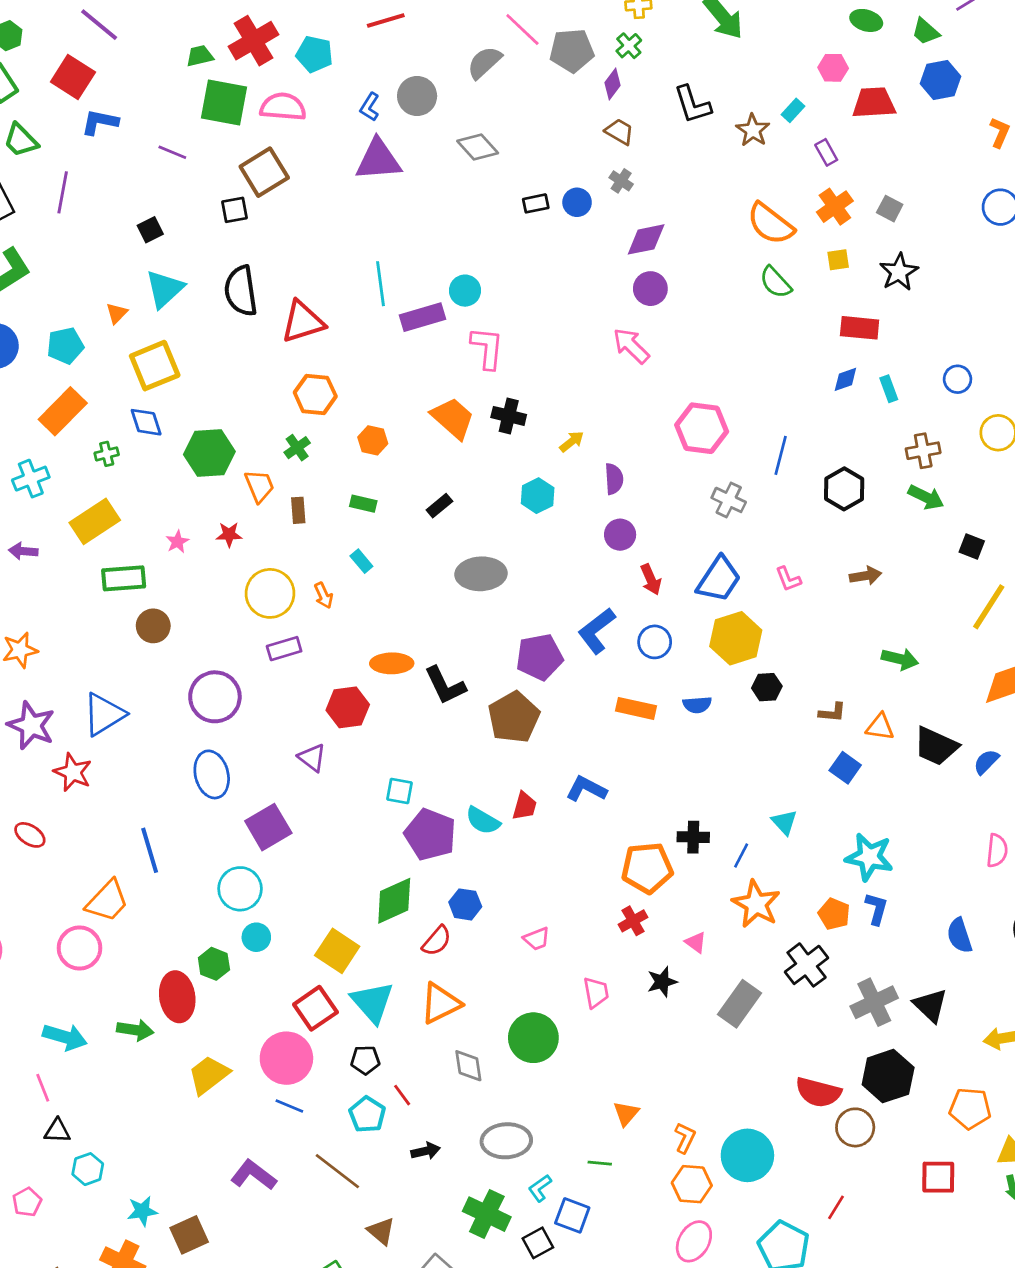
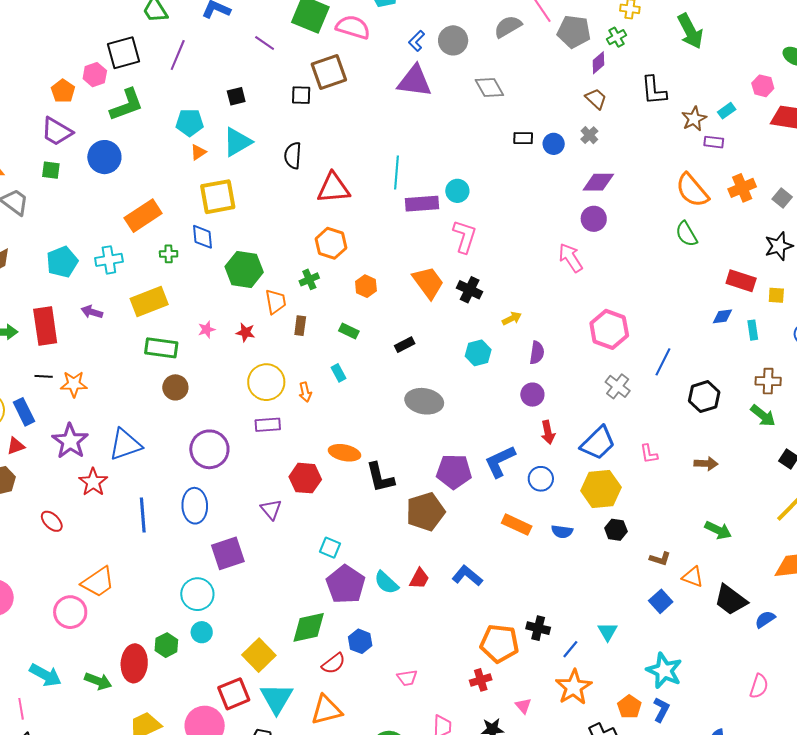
purple rectangle: (826, 152) -> (714, 142), moved, turned -66
yellow square: (838, 260) -> (776, 295), moved
black semicircle: (241, 291) -> (293, 156), size x0.7
cyan pentagon: (65, 346) -> (190, 123), moved
blue line: (150, 850) -> (143, 515), moved

